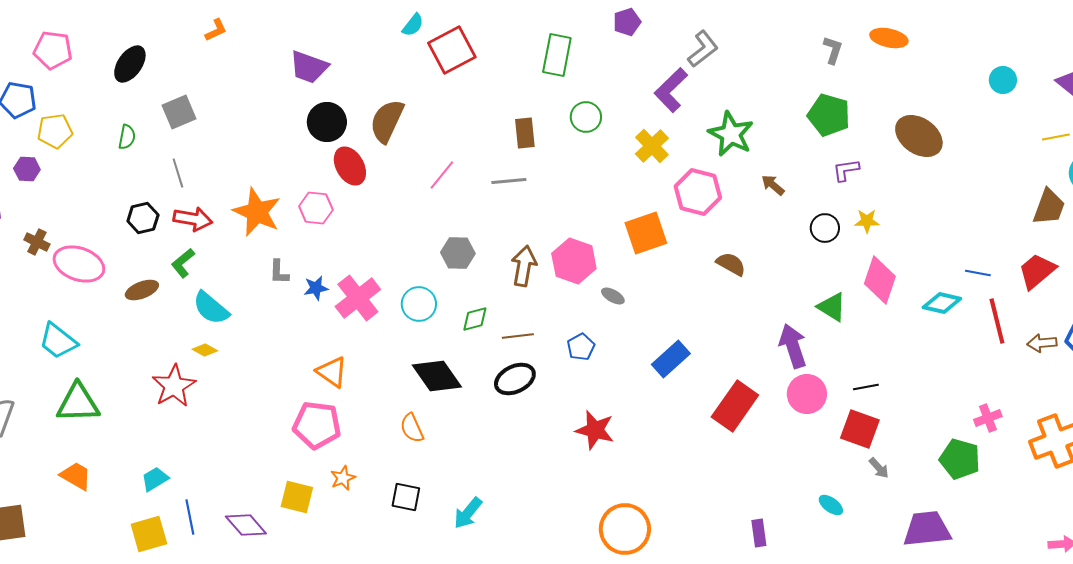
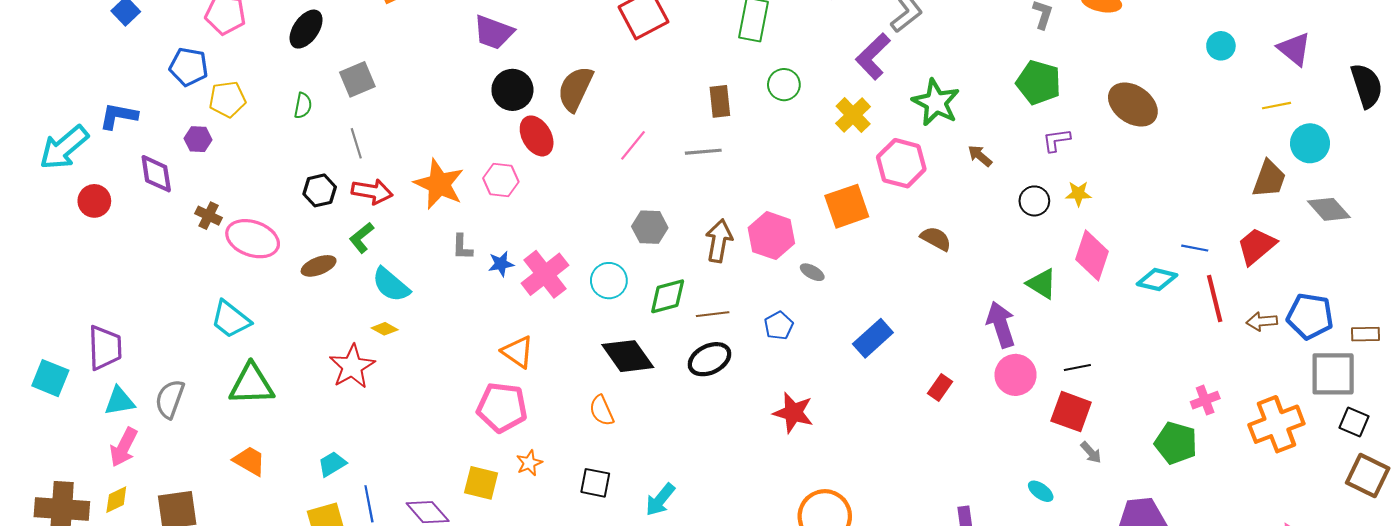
green diamond: (475, 319) -> (668, 296), size x1.4
red rectangle: (735, 406) -> (940, 387), size x0.5

